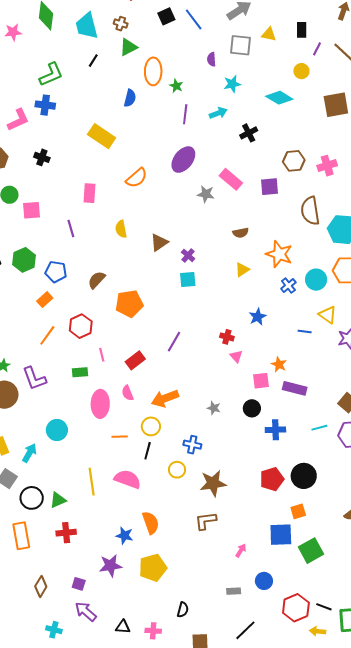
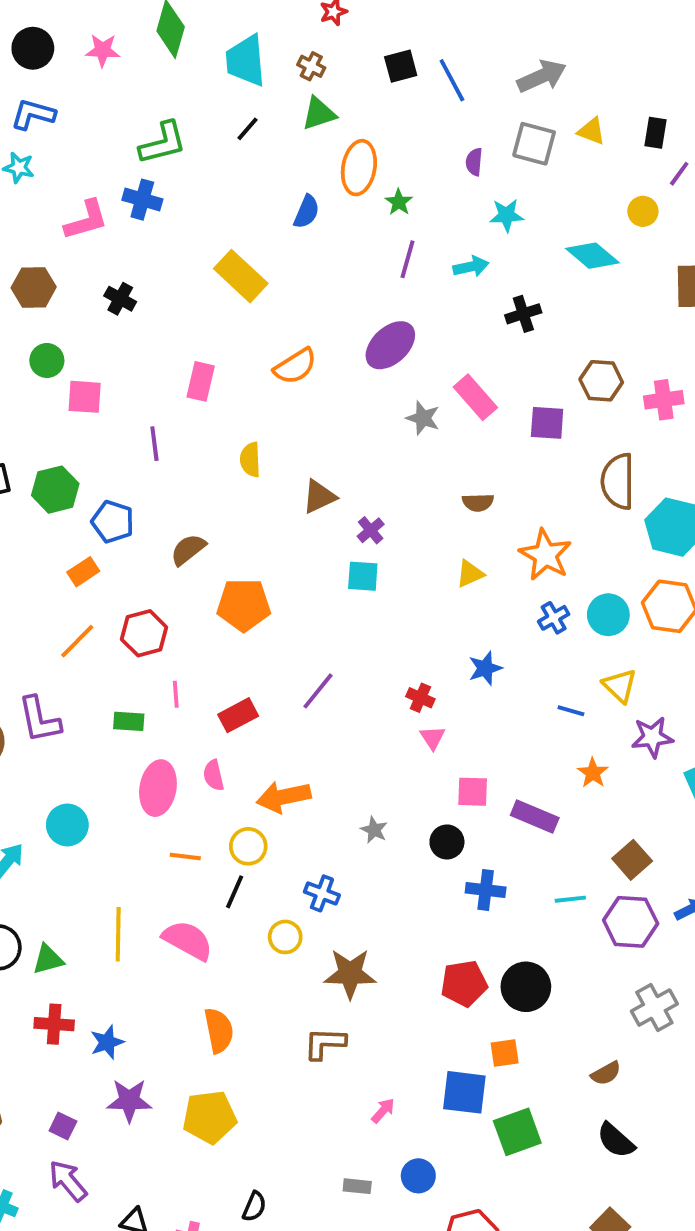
orange star: (279, 364) -> (593, 773), moved
blue star: (124, 536) -> (107, 1042), moved, turned 30

